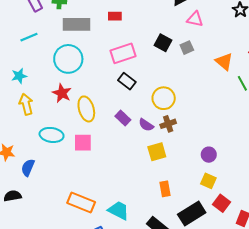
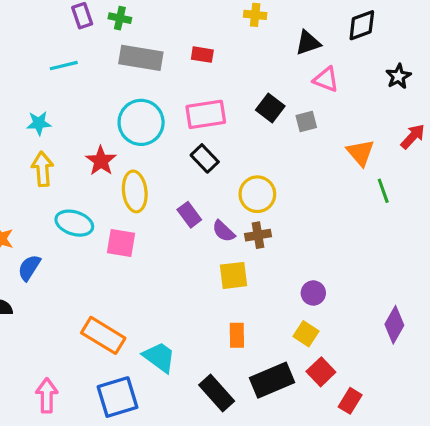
cyan circle: (68, 59) -> (141, 122), moved

